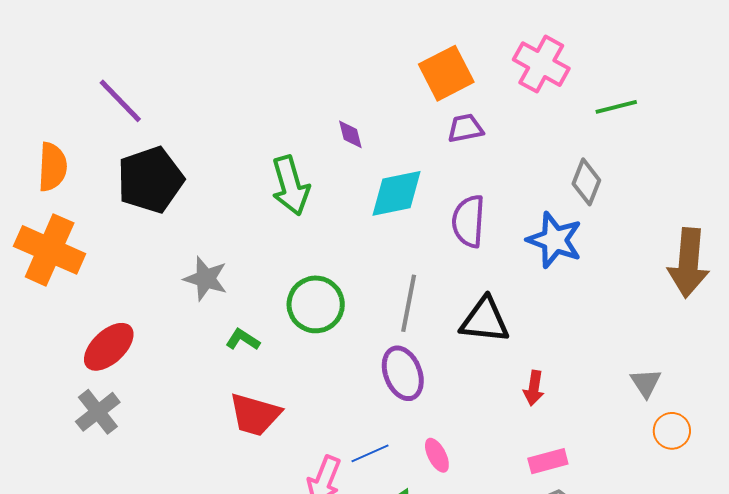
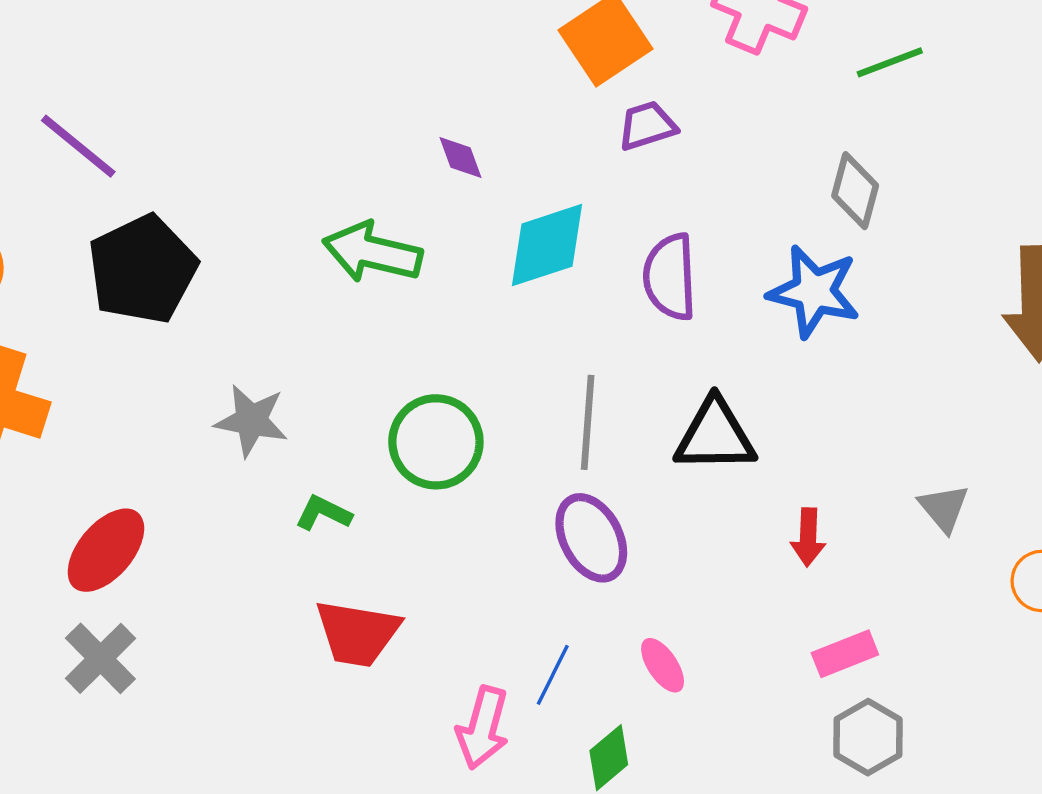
green arrow: (290, 185) -> (372, 252), turned 126
gray triangle: (646, 383) -> (944, 508), moved
blue line: (370, 453) -> (553, 675), turned -33

